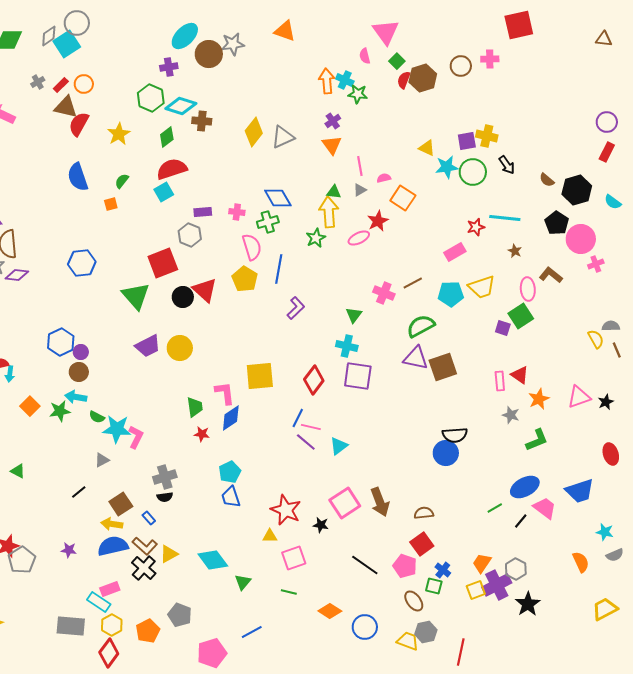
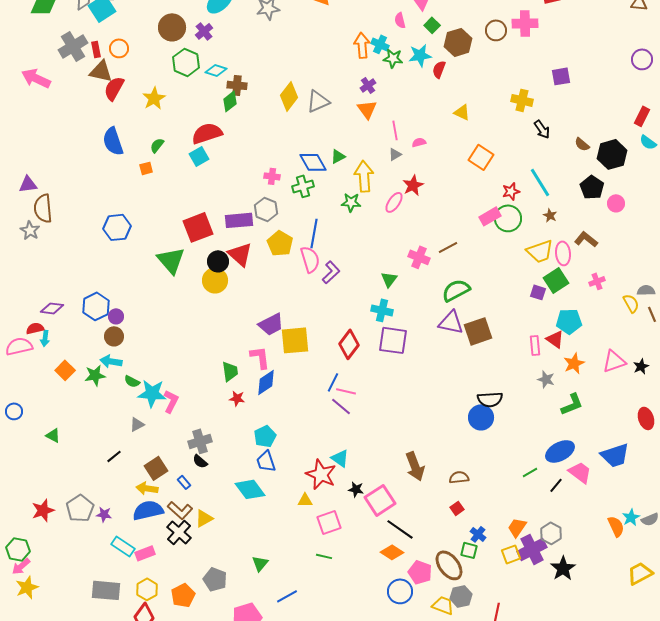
brown circle: (209, 54) -> (172, 27), moved
pink cross: (490, 59) -> (525, 23), size x1.4
purple cross: (169, 67) -> (204, 31), turned -30
red semicircle: (404, 80) -> (439, 69), moved
gray cross: (38, 82) -> (73, 46), size x2.0
red rectangle: (61, 85) -> (96, 49), turned -56
cyan diamond: (181, 106) -> (216, 70), size x0.7
purple circle: (607, 122) -> (642, 59), moved
green diamond: (167, 137) -> (230, 101), moved
purple square: (467, 141) -> (561, 76), moved
cyan star: (447, 167) -> (420, 55), moved
green circle: (473, 172) -> (508, 218), moved
green triangle: (334, 192) -> (338, 156), moved, turned -35
orange square: (403, 198) -> (481, 157), moved
cyan semicircle: (613, 202) -> (648, 142), moved
purple rectangle: (203, 212) -> (239, 220), moved, size x1.5
cyan line: (505, 218) -> (540, 182), turned 52
gray hexagon: (190, 235) -> (266, 209), moved
green star: (316, 238) -> (351, 202), turned 30
pink ellipse: (359, 238) -> (394, 202), turned -30
pink circle: (581, 239) -> (616, 203), size x0.6
pink semicircle: (252, 247) -> (310, 259), moved
pink cross: (596, 264) -> (597, 281), moved
purple diamond: (17, 275) -> (52, 308), moved
yellow trapezoid: (482, 287) -> (540, 251), moved
cyan pentagon: (451, 294) -> (569, 321), moved
purple trapezoid: (148, 346) -> (271, 324), moved
yellow circle: (180, 348) -> (215, 280), moved
cyan triangle: (339, 446) -> (340, 458), moved, turned -48
black semicircle: (165, 497) -> (200, 461), turned 49
pink square: (345, 503) -> (380, 500), moved
cyan star: (605, 532) -> (631, 517), moved, turned 30
red square: (422, 544) -> (457, 508), size x0.6
gray pentagon: (22, 560) -> (80, 508), moved
cyan diamond: (213, 560) -> (250, 489), moved
pink pentagon: (405, 566) -> (420, 572), moved
green triangle: (243, 582) -> (260, 563), moved
brown ellipse: (414, 601) -> (449, 565), size x1.4
cyan rectangle: (99, 602) -> (123, 546), moved
orange diamond: (330, 611) -> (392, 552), moved

